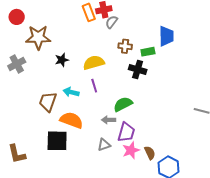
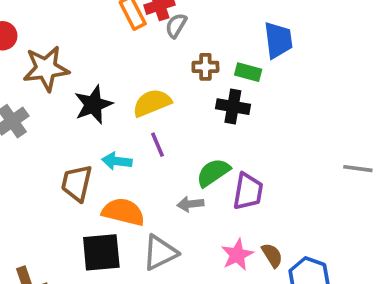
green rectangle: (148, 52) -> (248, 72), turned 32
black star: (62, 60) -> (93, 105), size x1.5
purple trapezoid: (126, 132) -> (248, 191), moved
gray triangle: (104, 145) -> (160, 253), moved, size x1.5

